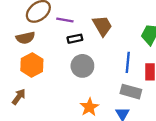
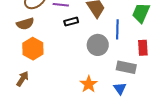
blue line: (128, 62) -> (117, 29), moved
gray circle: (82, 66) -> (98, 45), moved

